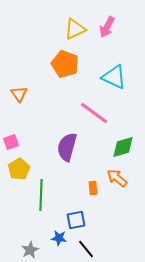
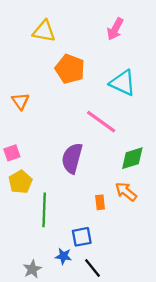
yellow triangle: (75, 29) -> (44, 31), moved, turned 35

